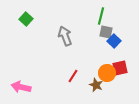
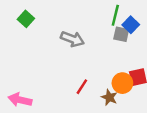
gray arrow: (65, 36) -> (72, 39), turned 132
blue square: (114, 41) -> (131, 25), moved

